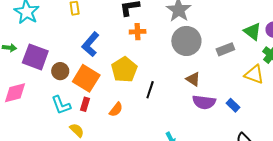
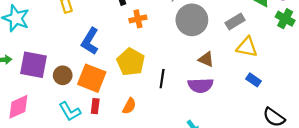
yellow triangle: (254, 74) -> (247, 47), moved
purple semicircle: (204, 102) -> (201, 85), moved

